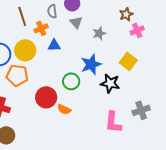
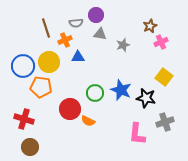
gray semicircle: (52, 11) -> (76, 23), turned -88
gray triangle: (76, 22) -> (100, 34), turned -40
yellow square: (128, 61) -> (164, 77), moved
blue star: (91, 64) -> (121, 90), moved, turned -30
black star: (110, 83) -> (146, 98), moved

